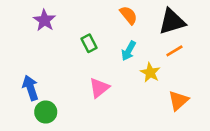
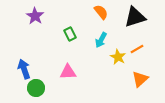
orange line: (174, 51) -> (137, 49), moved
pink triangle: (99, 88) -> (68, 72), moved, turned 36

